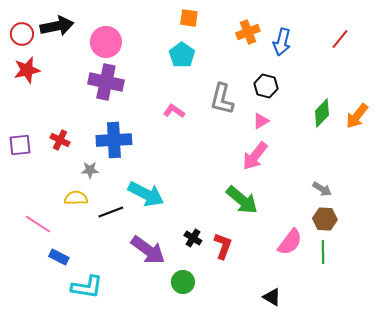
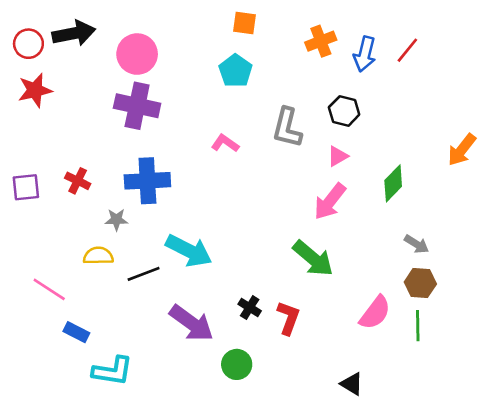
red line: (340, 39) -> (407, 50), moved
green diamond: (322, 113) -> (393, 183), moved

